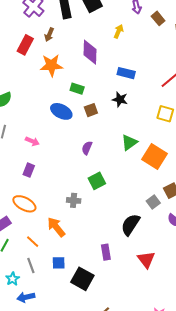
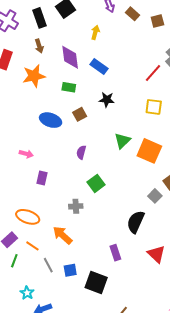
brown arrow: (49, 35) -> (39, 46), moved, turned -32
blue rectangle: (126, 73) -> (99, 66), moved, turned 30
green rectangle: (77, 89) -> (69, 87), moved
purple rectangle: (29, 170) -> (42, 178), moved
orange line: (33, 242) -> (32, 246), moved
gray line: (31, 266) -> (48, 265), moved

